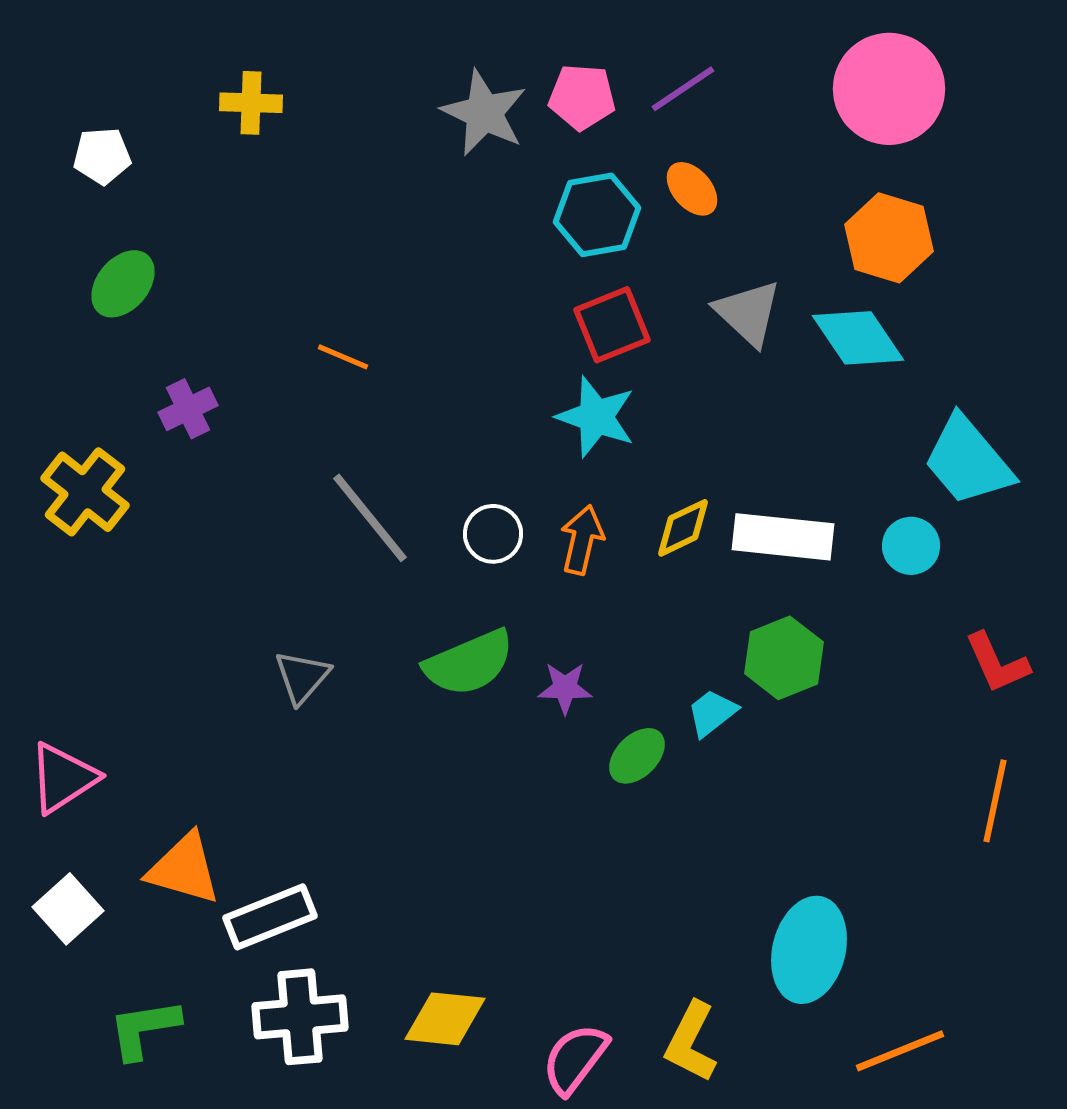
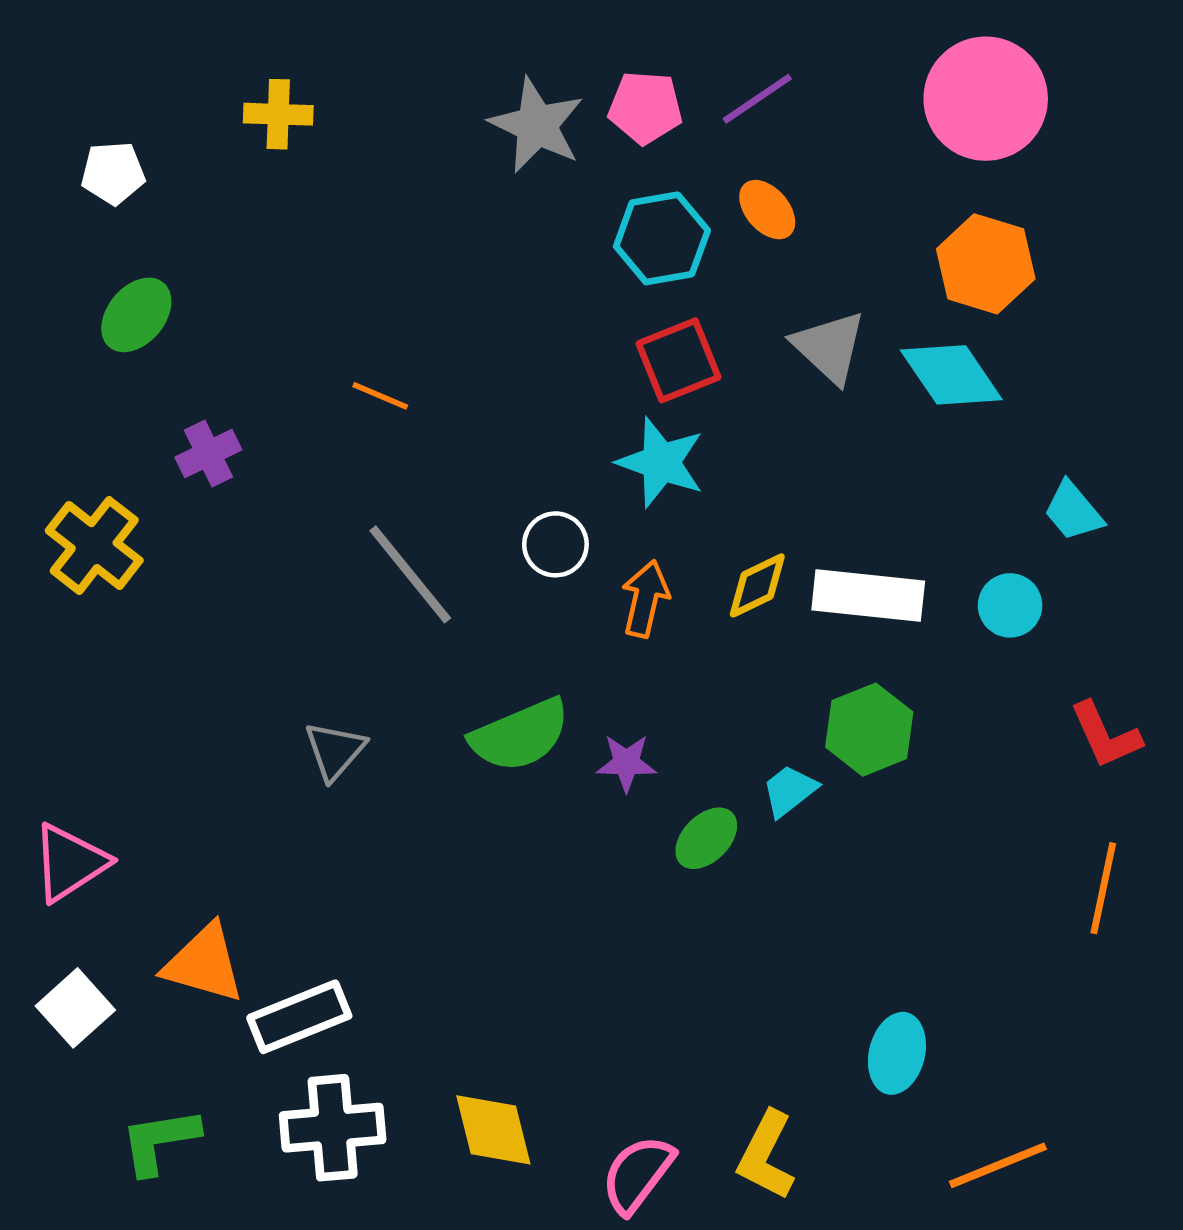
cyan trapezoid: (968, 461) -> (1073, 511), size x0.6
white circle: (493, 534) -> (555, 544), moved
cyan ellipse: (809, 950) -> (897, 1053), size x0.7
yellow diamond: (445, 1019) -> (493, 1130), turned 70

